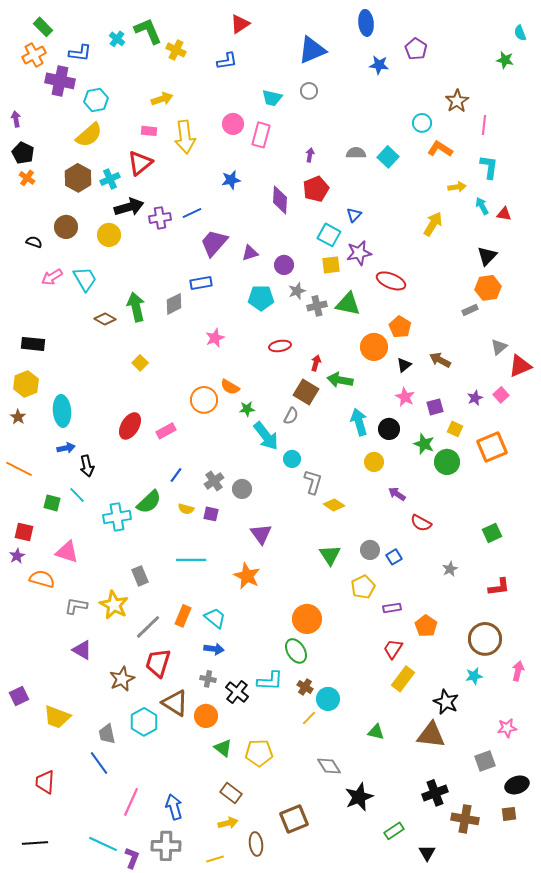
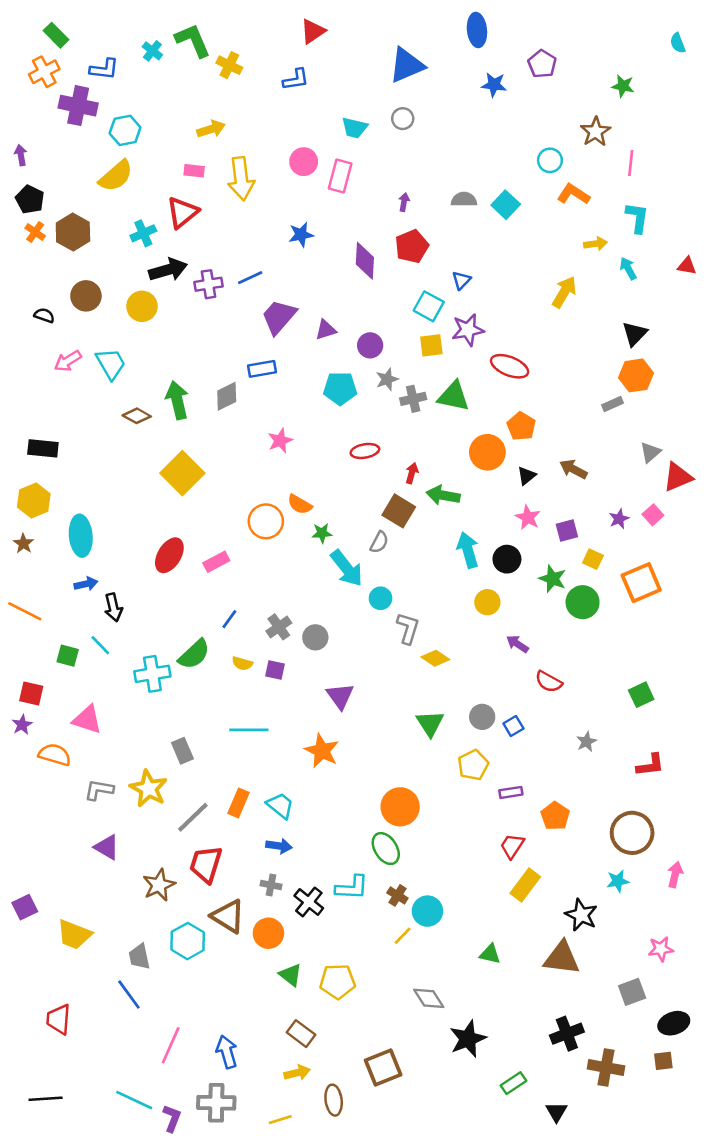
green star: (505, 60) -> (623, 86), moved
brown hexagon: (78, 178) -> (73, 232), moved
red triangle: (504, 214) -> (687, 266), moved
yellow square: (140, 363) -> (182, 473), size x2.0

